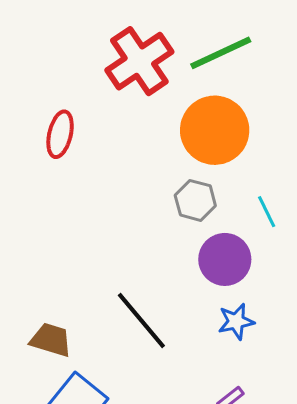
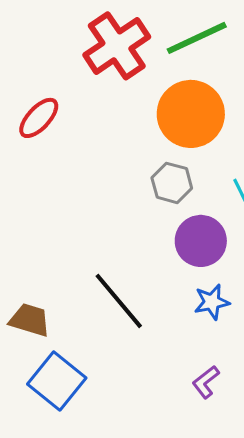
red ellipse: (60, 134) -> (39, 118), turned 30

